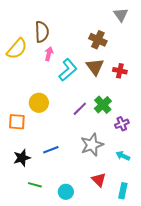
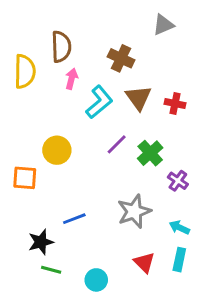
gray triangle: (121, 15) -> (163, 25), moved, turned 42
brown cross: (98, 40) -> (121, 58), moved
yellow semicircle: (17, 49) -> (25, 71), turned -40
purple line: (80, 109) -> (117, 144), moved
purple cross: (122, 124) -> (178, 181), turned -32
black star: (22, 158) -> (41, 242), moved
cyan rectangle: (123, 191) -> (179, 260), moved

